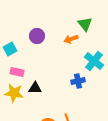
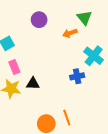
purple circle: (37, 36) -> (39, 20), moved
pink rectangle: (17, 72) -> (14, 67), turned 56

